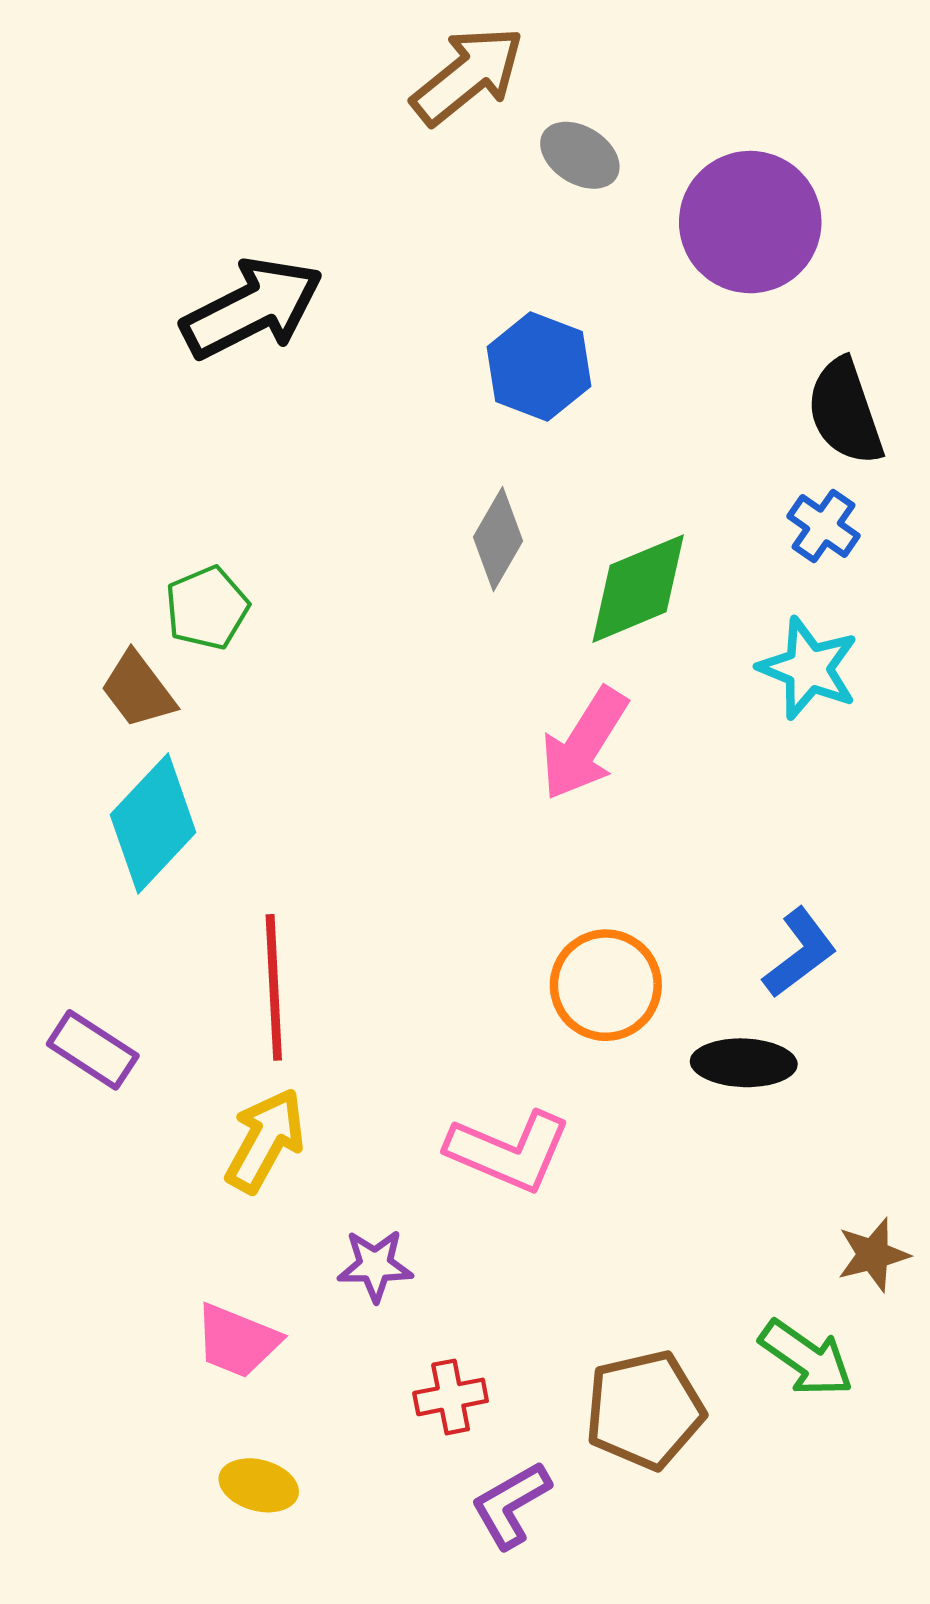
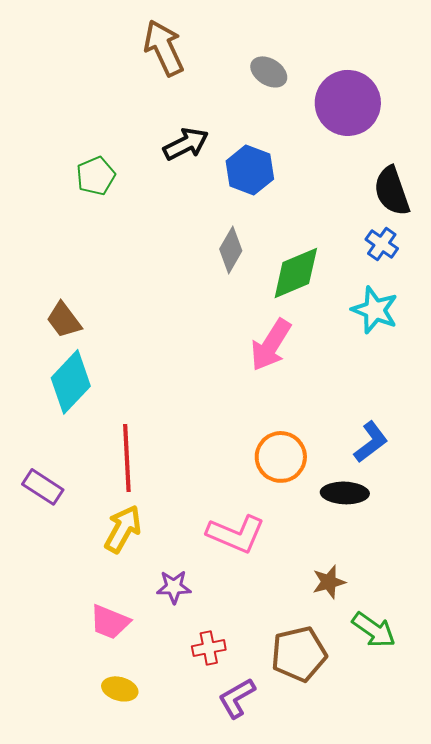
brown arrow: (468, 75) -> (164, 48), moved, turned -76
black arrow: (252, 308) -> (186, 144), moved, size x0.7
green pentagon: (207, 608) -> (96, 176), moved
brown star: (873, 1255) -> (329, 582), moved

